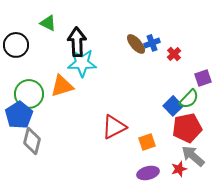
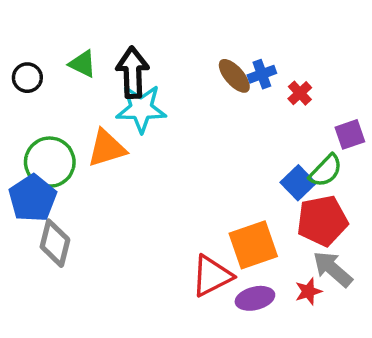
green triangle: (48, 23) -> (83, 64), moved
black circle: (16, 45) -> (27, 78), size x0.7
red triangle: (114, 127) -> (212, 276), moved
orange square: (147, 142) -> (253, 245), size x1.6

